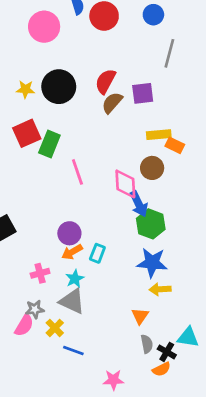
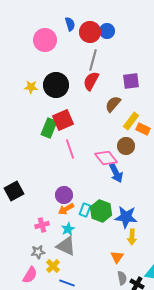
blue circle: (153, 15) -> (107, 31), moved
gray line: (169, 53) -> (93, 60), moved
purple square: (143, 93) -> (131, 81), moved
brown semicircle: (112, 103) -> (113, 104), moved
red square: (27, 133) -> (63, 120), moved
yellow rectangle: (159, 135) -> (131, 121), turned -48
pink diamond: (125, 184) -> (106, 158), turned -35
green hexagon: (151, 224) -> (101, 211), moved
yellow arrow: (160, 289) -> (132, 237), turned -84
pink semicircle: (24, 325) -> (30, 275), moved

